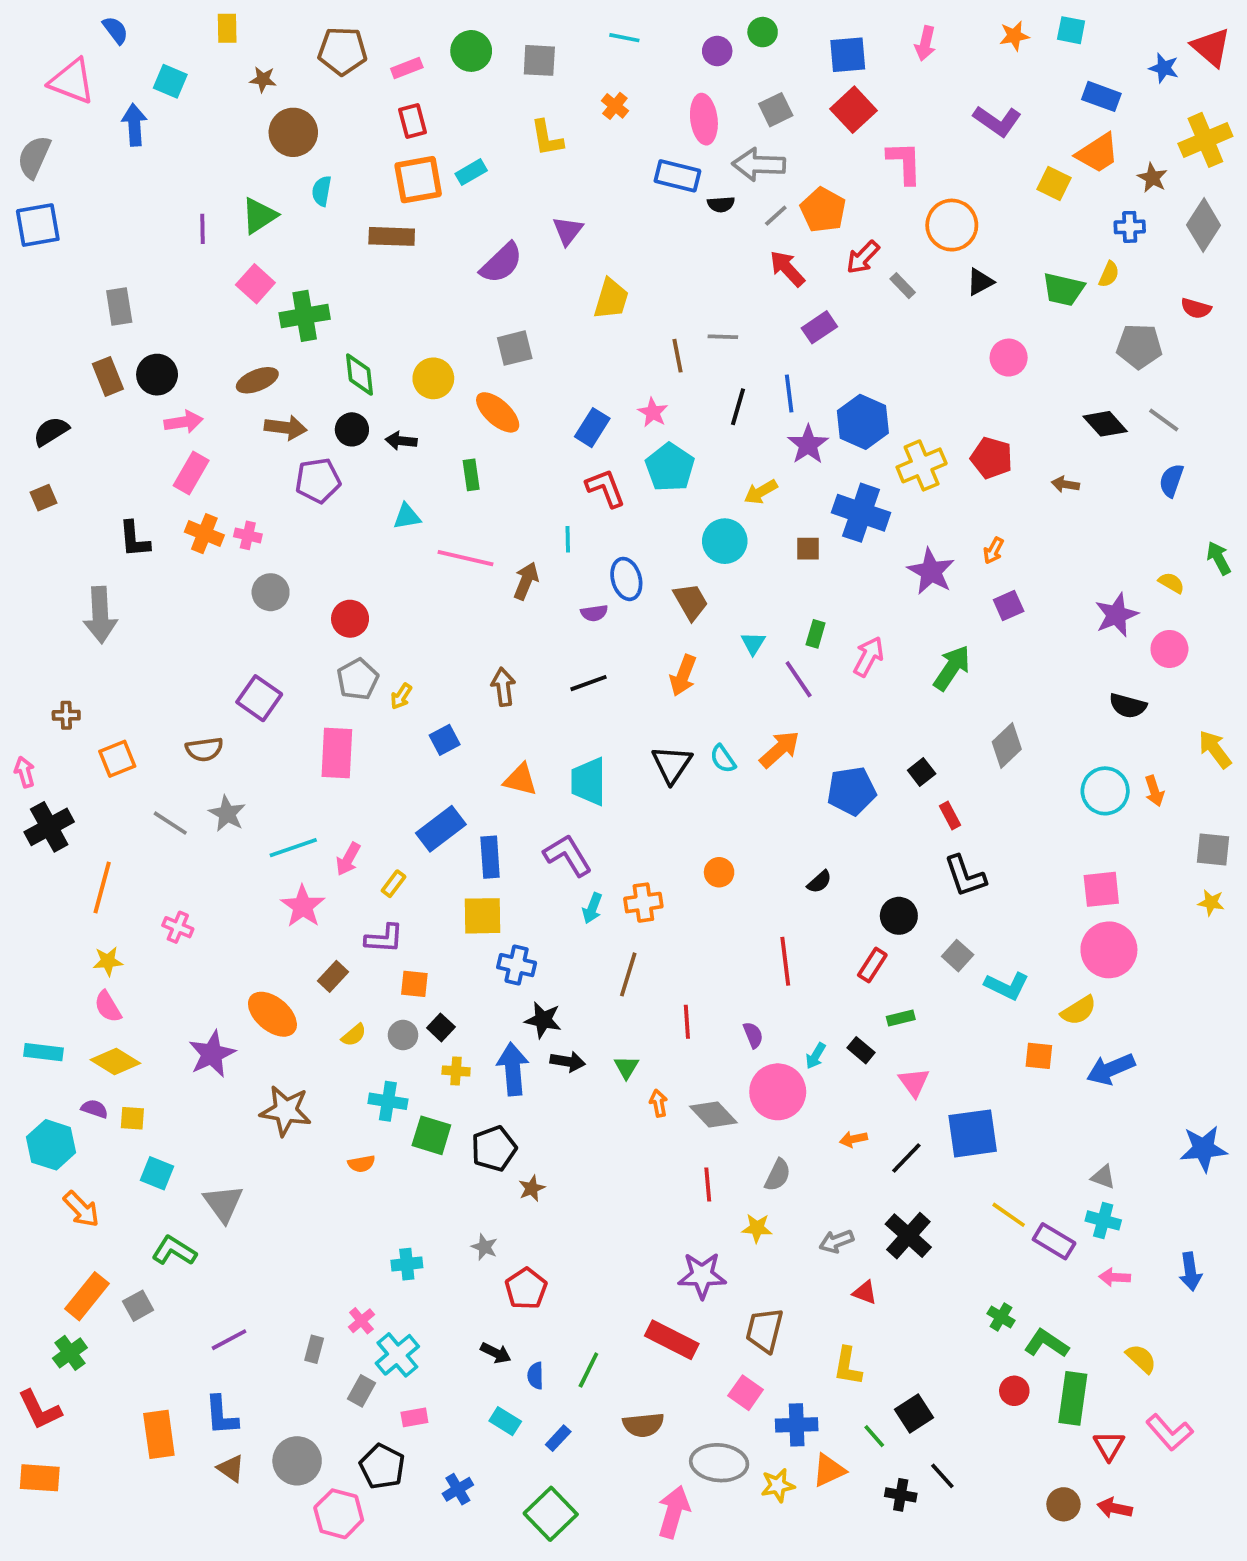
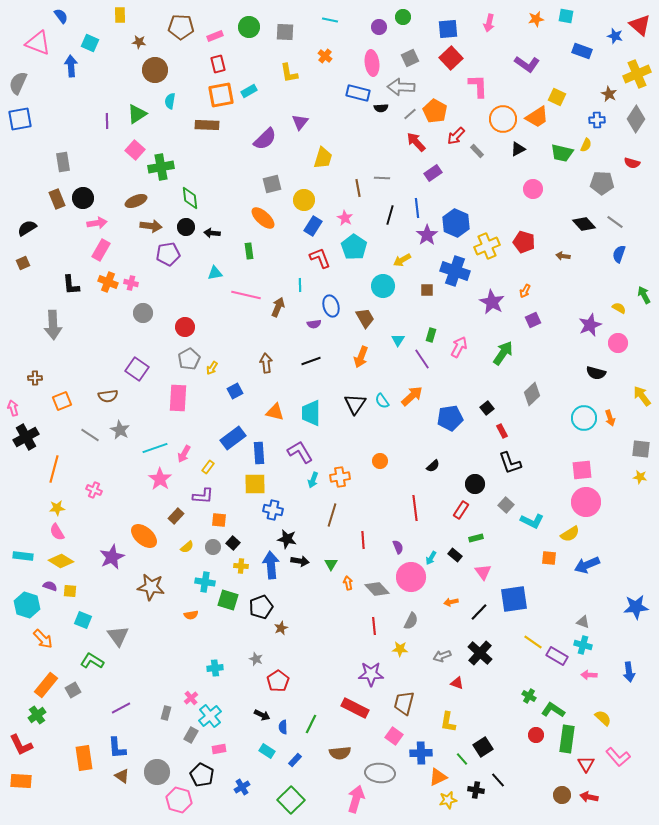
orange trapezoid: (1098, 153) -> (537, 117), moved
yellow circle: (433, 378) -> (304, 200), moved
yellow star: (778, 1485) -> (448, 800), moved

